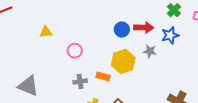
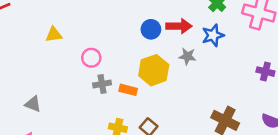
gray cross: (80, 81) -> (102, 84), moved
gray triangle: (28, 86) -> (33, 104), size x0.6

